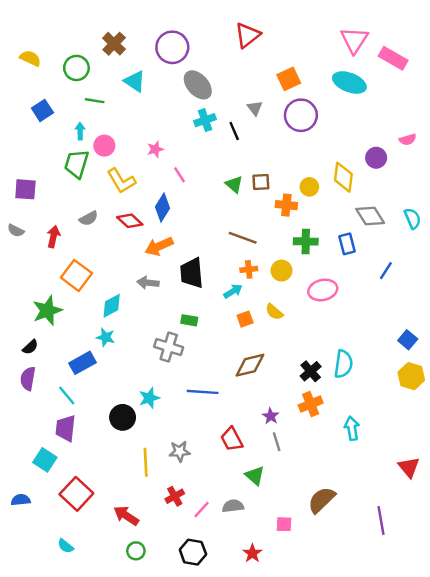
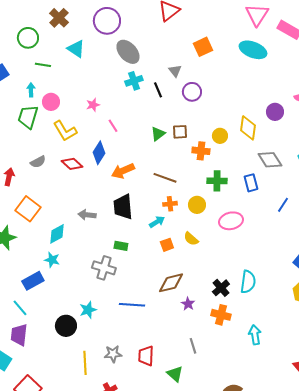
purple circle: (301, 115) -> (192, 92), moved, size x0.7
green triangle: (234, 184) -> (158, 134), turned 42
orange arrow: (159, 246) -> (123, 171), moved
orange cross: (311, 404) -> (221, 315), turned 36
purple star: (271, 416) -> (188, 304), moved
red trapezoid: (232, 439) -> (146, 356), moved, turned 30

